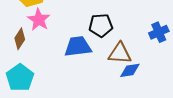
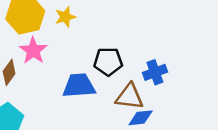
blue cross: (159, 32) -> (155, 72), moved

